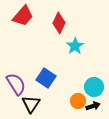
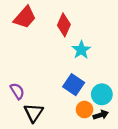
blue square: (46, 78) -> (74, 85), moved
purple semicircle: (16, 84) -> (17, 91), size x0.7

